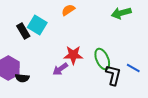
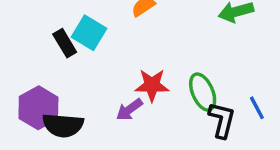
blue line: (133, 68) -> (257, 108), turned 32
black semicircle: (22, 78) -> (63, 125), size x1.6

